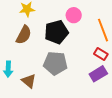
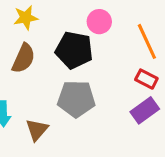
black pentagon: (56, 32) -> (74, 50), turned 30
brown triangle: (29, 81) -> (37, 130), turned 35

